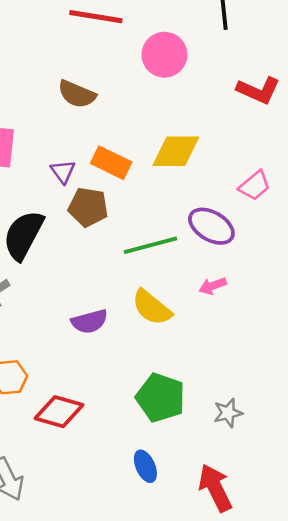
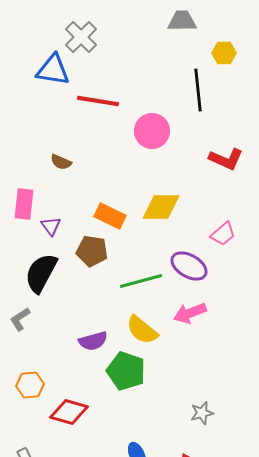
brown semicircle: (77, 94) -> (61, 162), moved, size x0.7
purple triangle: (63, 172) -> (51, 226), moved
pink arrow: (213, 286) -> (190, 313), size x1.5
green pentagon: (161, 398) -> (126, 371), moved

